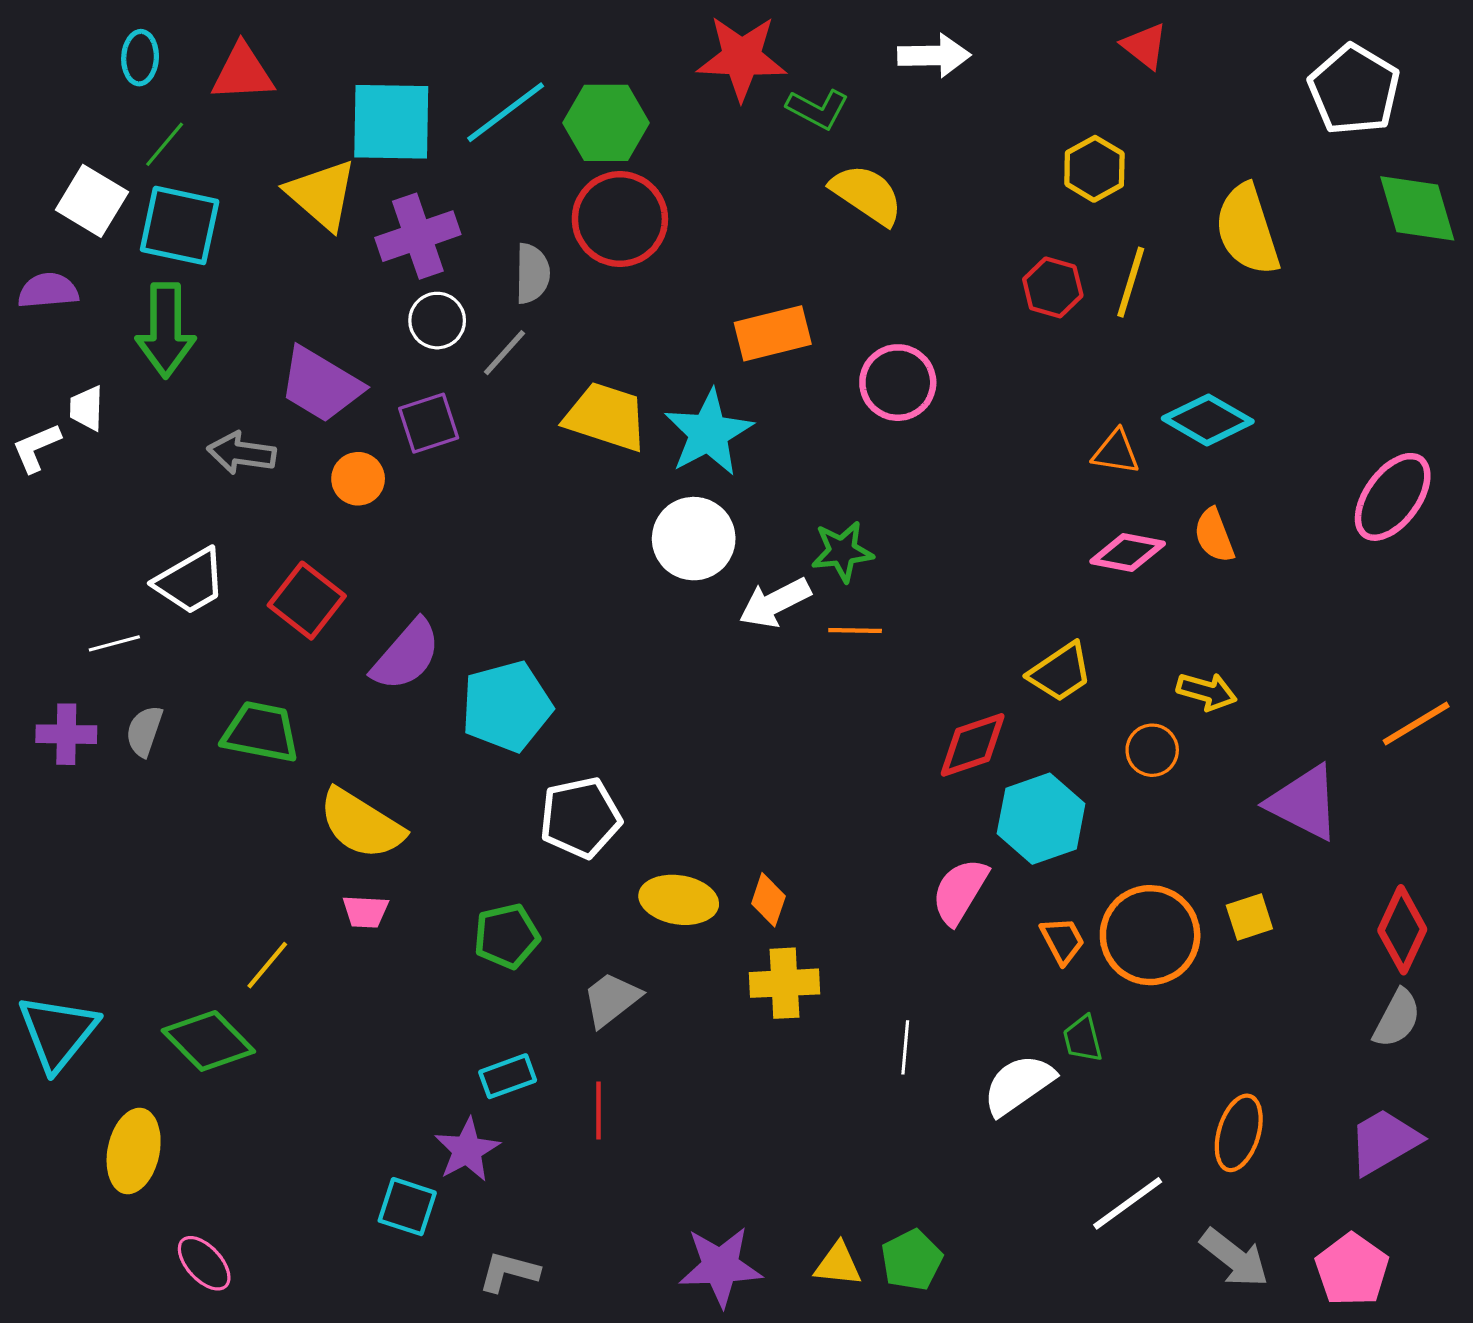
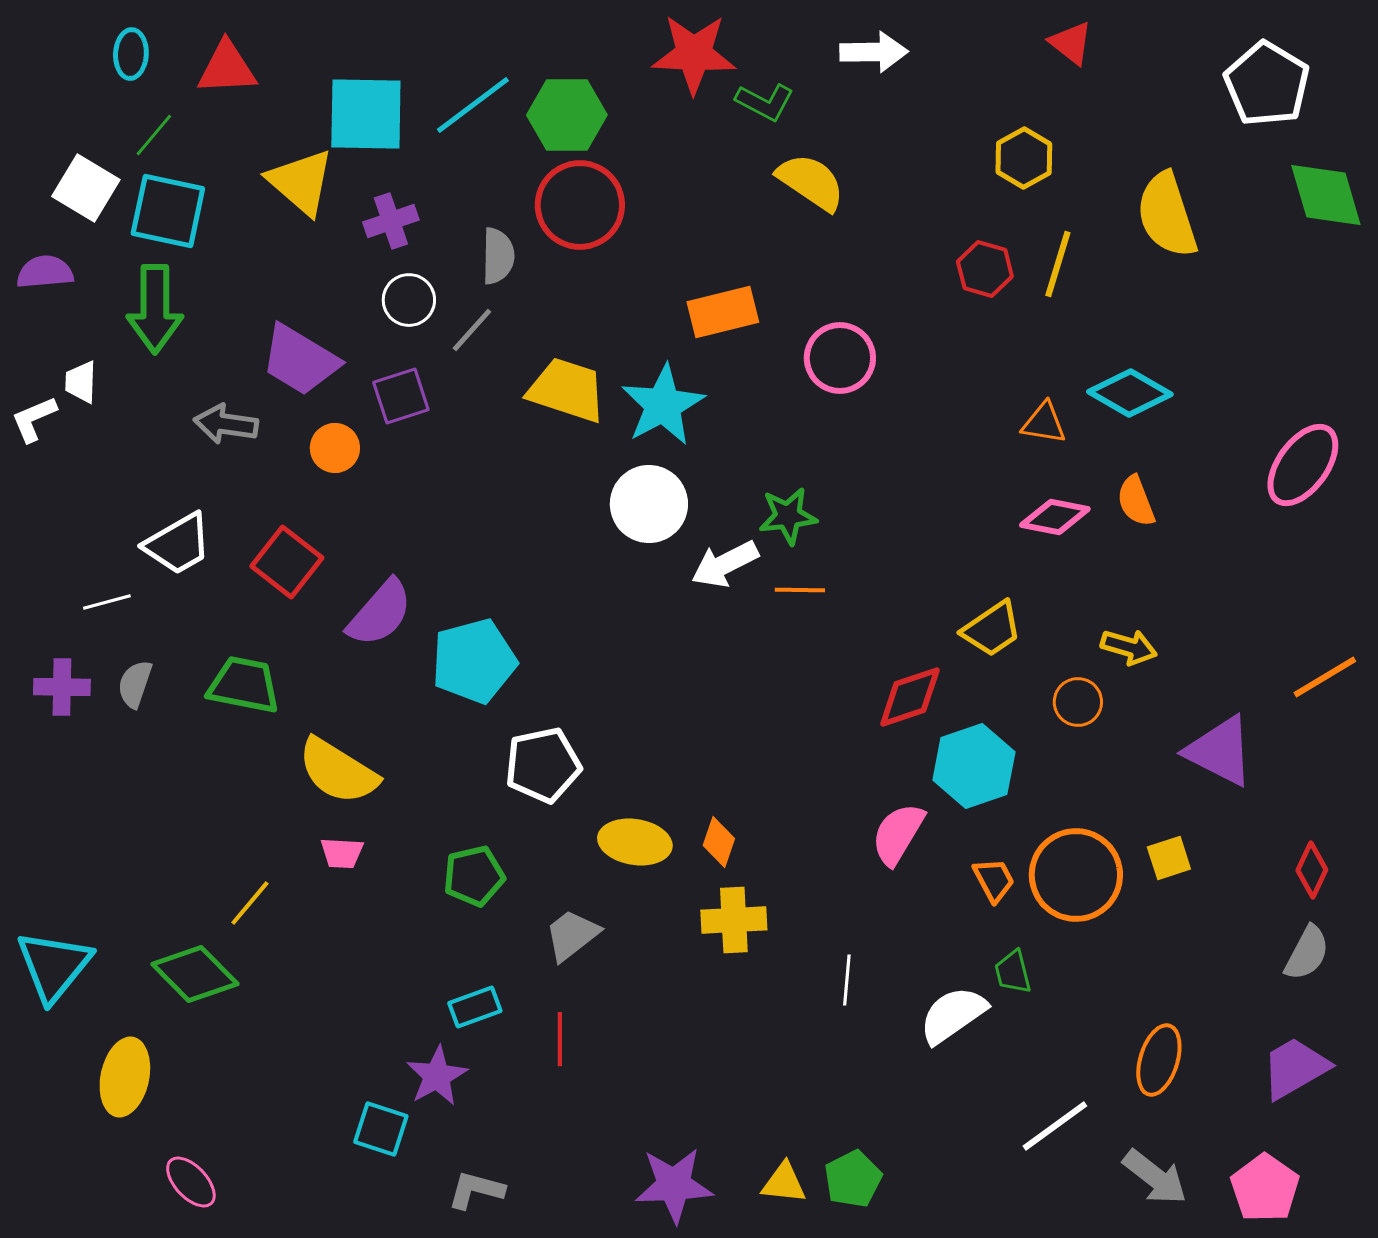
purple cross: (418, 236) -> (391, 221), size x0.7
red diamond: (1402, 930) -> (1312, 870), size x0.7

